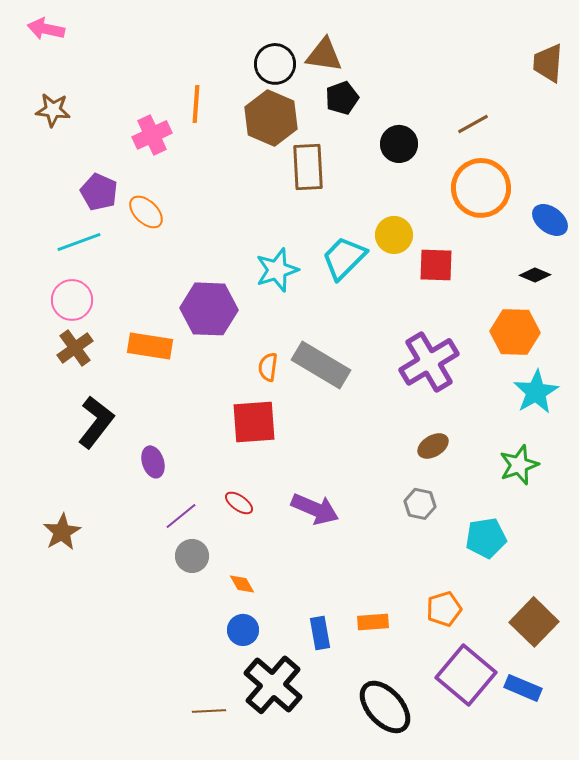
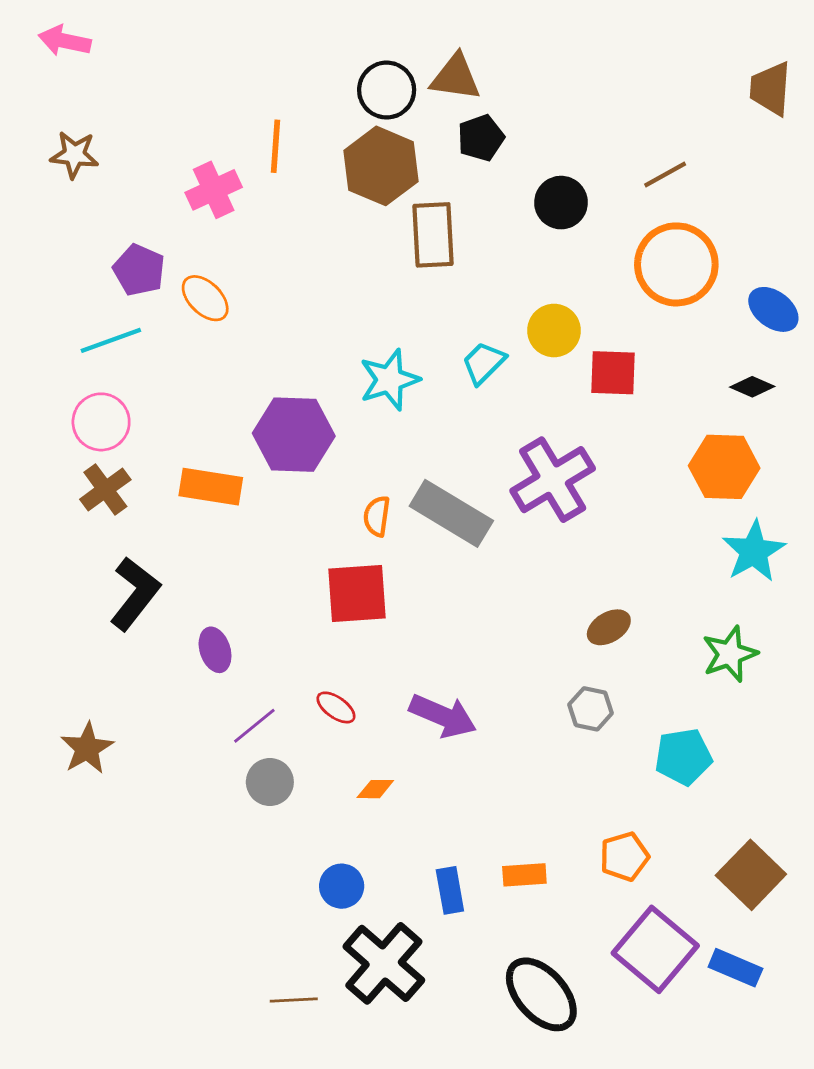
cyan trapezoid: (344, 258) -> (484, 363), size x0.7
purple cross: (429, 362) -> (553, 480), moved
orange diamond: (242, 584) -> (375, 789), moved, turned -60

